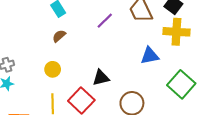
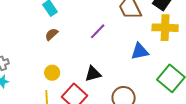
purple line: (105, 21) -> (98, 31), moved
yellow circle: (53, 69) -> (52, 73), moved

